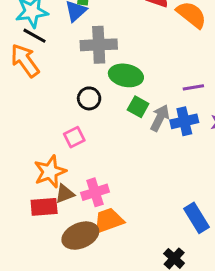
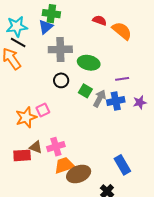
green ellipse: (126, 75) -> (89, 63), moved
black circle: (89, 98) -> (61, 80), moved
orange star: (50, 172) -> (26, 117), moved
brown triangle: (65, 194) -> (36, 147), turned 40
brown ellipse: (80, 236) -> (79, 174), moved

